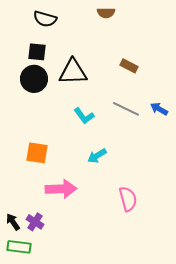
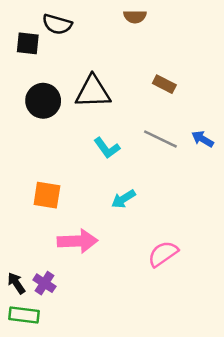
black square: (37, 52) -> (28, 43), moved
pink semicircle: (128, 199) -> (163, 254), turned -110

